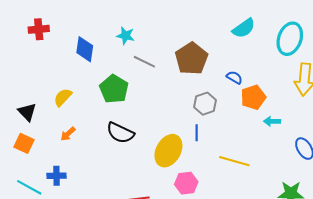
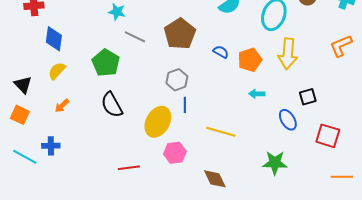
blue diamond: (85, 49) -> (54, 39), moved
orange pentagon: (253, 97) -> (250, 60), moved
gray hexagon: (205, 104) -> (177, 80), moved
black semicircle: (120, 133) -> (112, 105), turned 36

